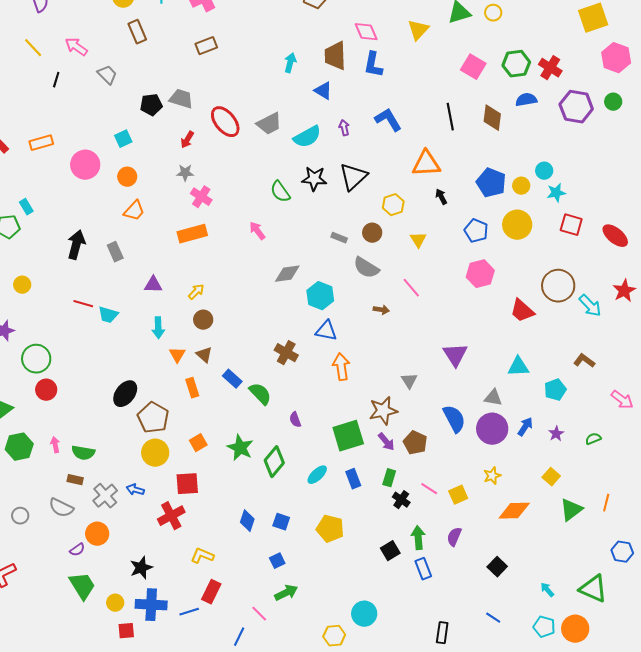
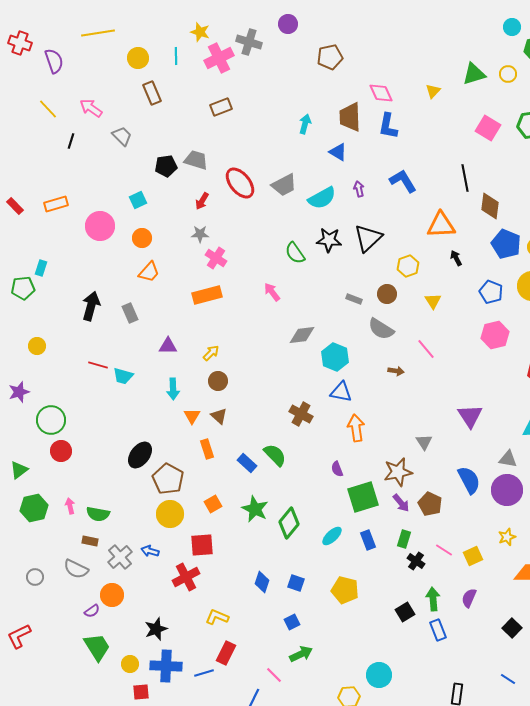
yellow triangle: (418, 30) -> (433, 91), size x0.7
brown diamond: (492, 118) -> (490, 206), moved
cyan rectangle: (26, 207) -> (41, 268), turned 49
blue rectangle: (232, 379) -> (247, 463), moved
purple semicircle: (295, 420) -> (337, 469), moved

